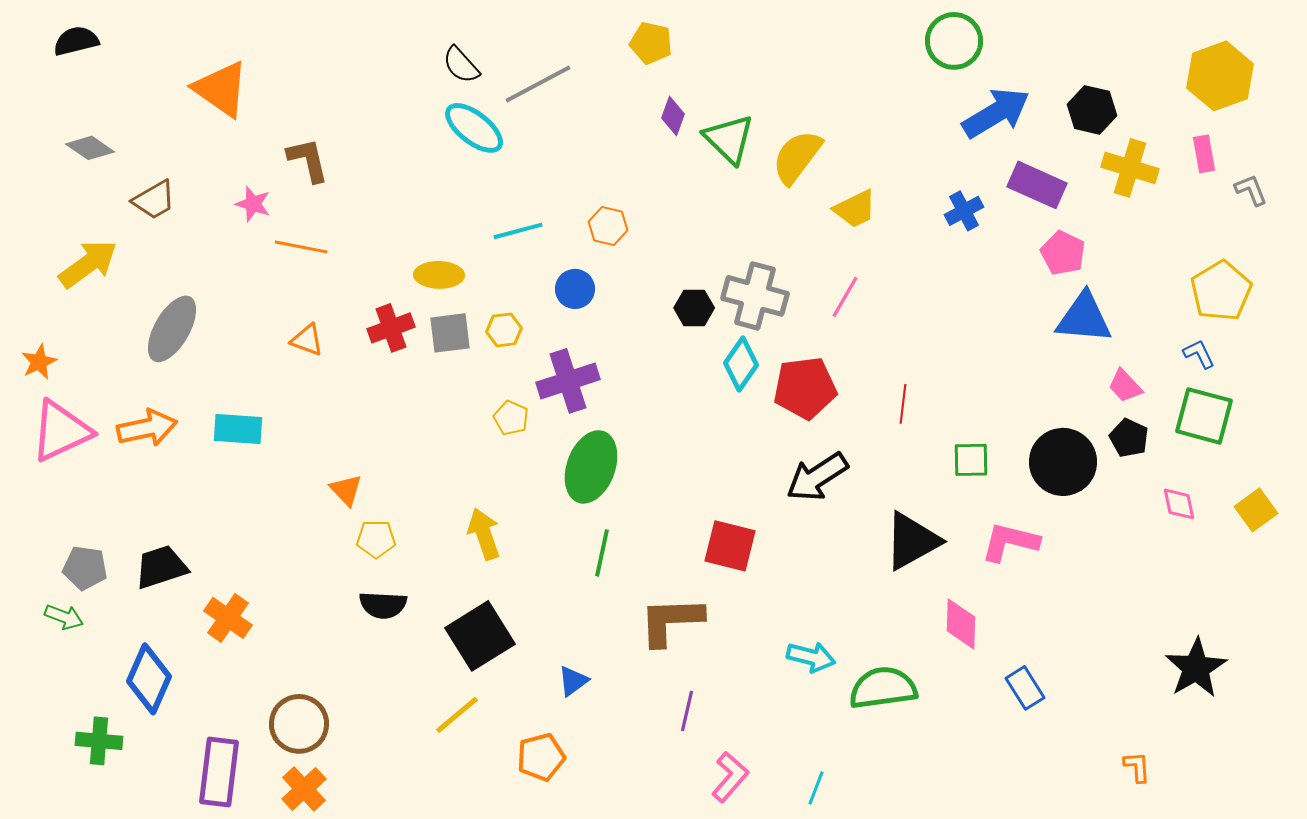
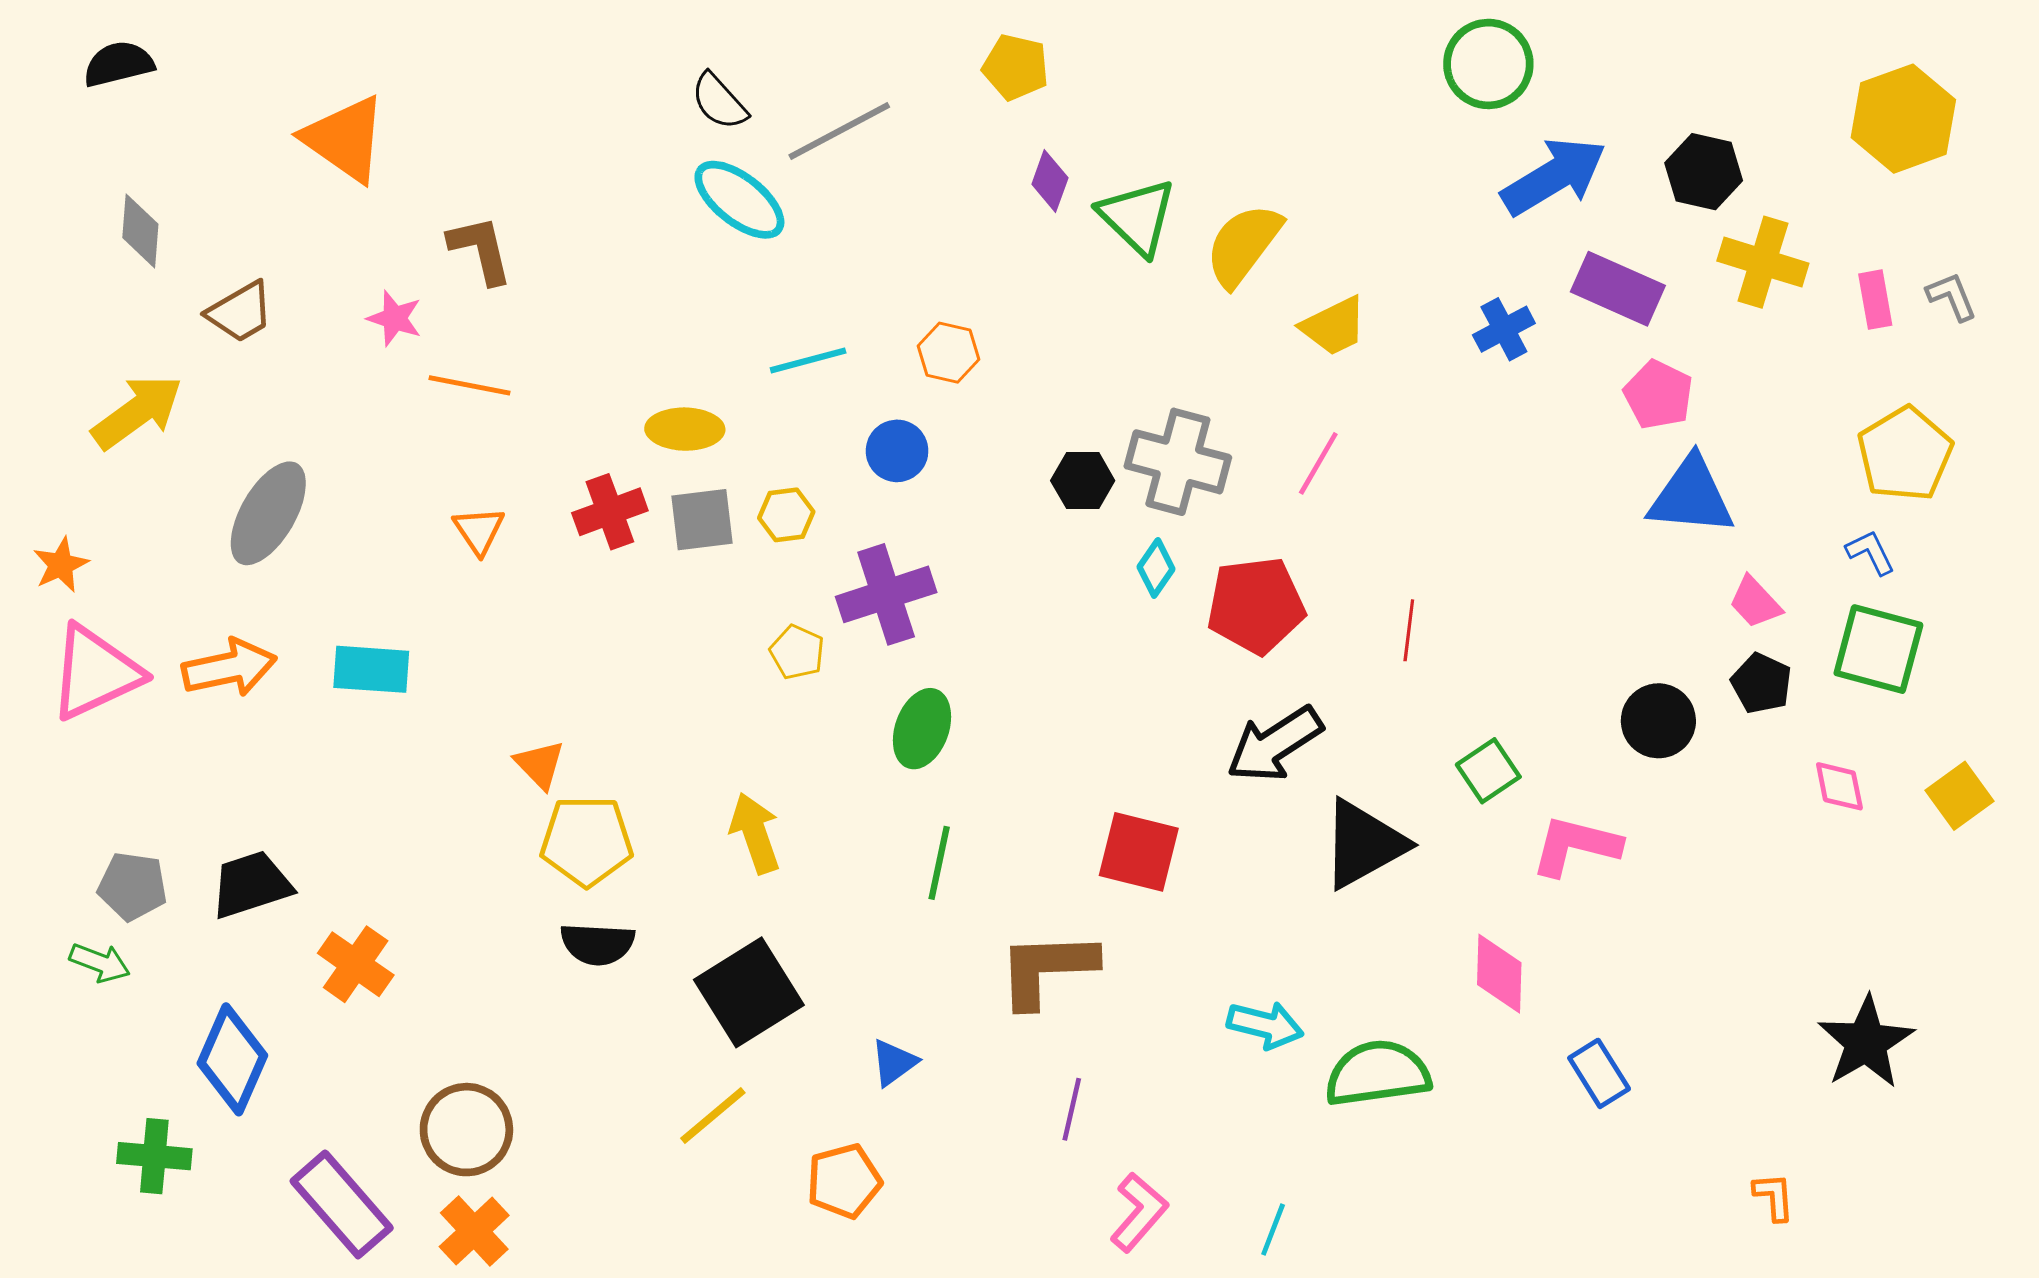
gray diamond: (90, 148) -> (140, 231), turned 60
pink rectangle: (1204, 154) -> (1875, 300), moved
orange triangle: (307, 340) -> (479, 530), turned 36
cyan diamond: (741, 364) -> (1156, 568), size x0.7
green square: (971, 460) -> (1488, 771), moved, turned -33
black circle: (1063, 462) -> (1658, 721), size x0.7
green ellipse: (591, 467) -> (922, 729), size x0.7
yellow pentagon: (376, 539) -> (587, 841), size x1.5
black triangle: (912, 541) -> (1364, 844), moved
purple rectangle: (219, 772) -> (342, 1204), turned -48

